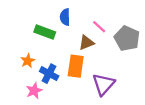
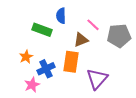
gray pentagon: (127, 38) -> (119, 36), turned -30
blue cross: (49, 74) -> (46, 69), turned 36

